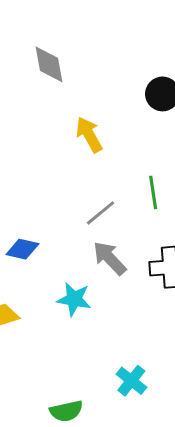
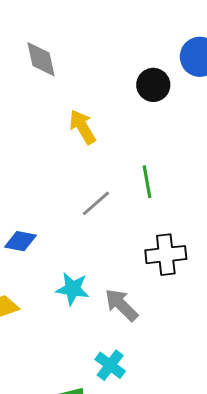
gray arrow: (110, 258) -> (121, 305), moved
cyan cross: (131, 381) -> (110, 365), moved

